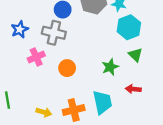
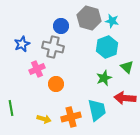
cyan hexagon: (129, 27) -> (107, 47), moved
orange circle: (67, 68) -> (56, 84), moved
red arrow: (133, 89) -> (125, 98), size x1.5

